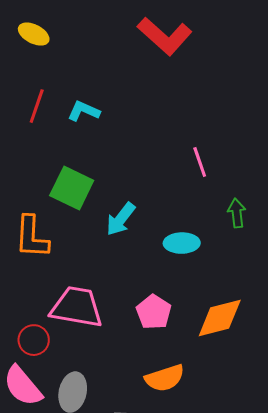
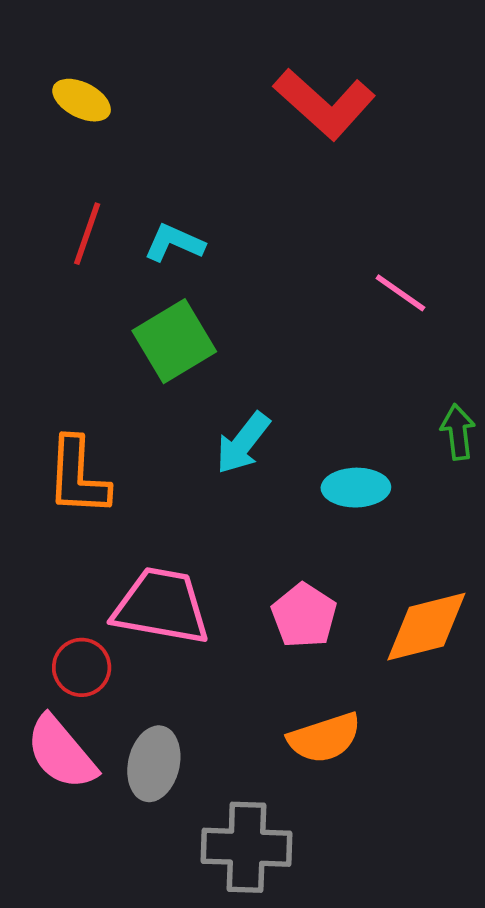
pink line: (200, 162) -> (400, 293), moved, turned -36
green square: (72, 188) -> (174, 341), moved, turned 33

